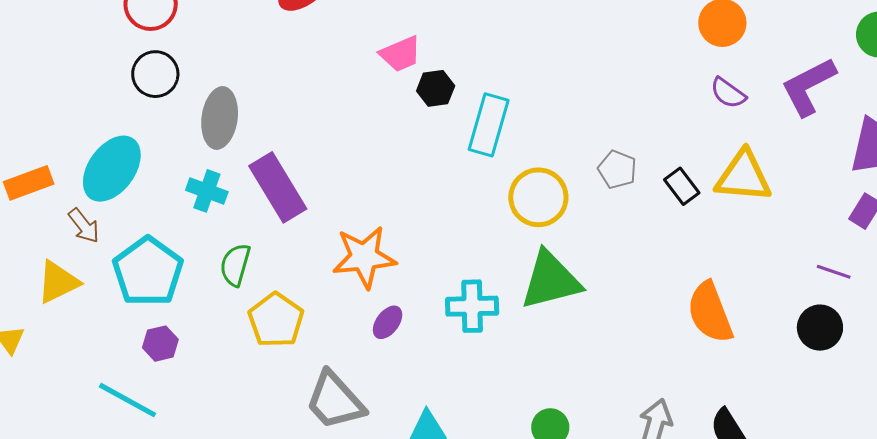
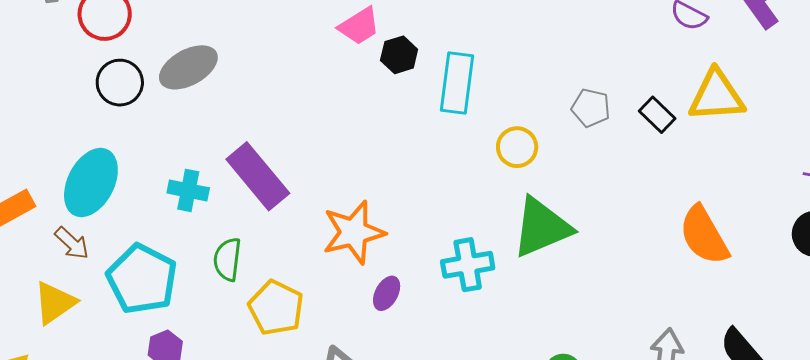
gray ellipse: (220, 118) -> (188, 67), moved, turned 62
yellow circle: (538, 197) -> (517, 147), size x0.7

